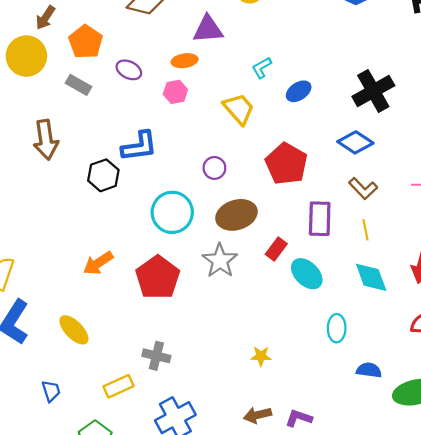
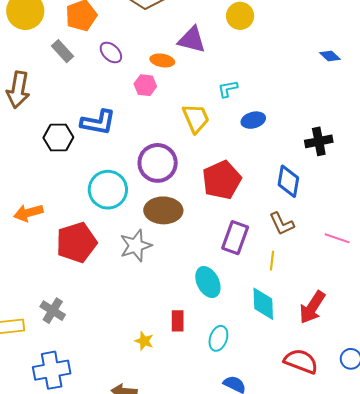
black cross: (373, 91) -> (319, 141), size x0.7
blue diamond: (355, 142) -> (288, 181), turned 48
purple circle: (214, 168) -> (158, 163), size x1.8
red rectangle: (276, 249) -> (178, 321), moved, turned -55

